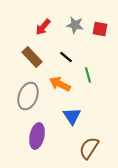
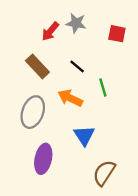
gray star: (75, 25) -> (76, 23), moved

